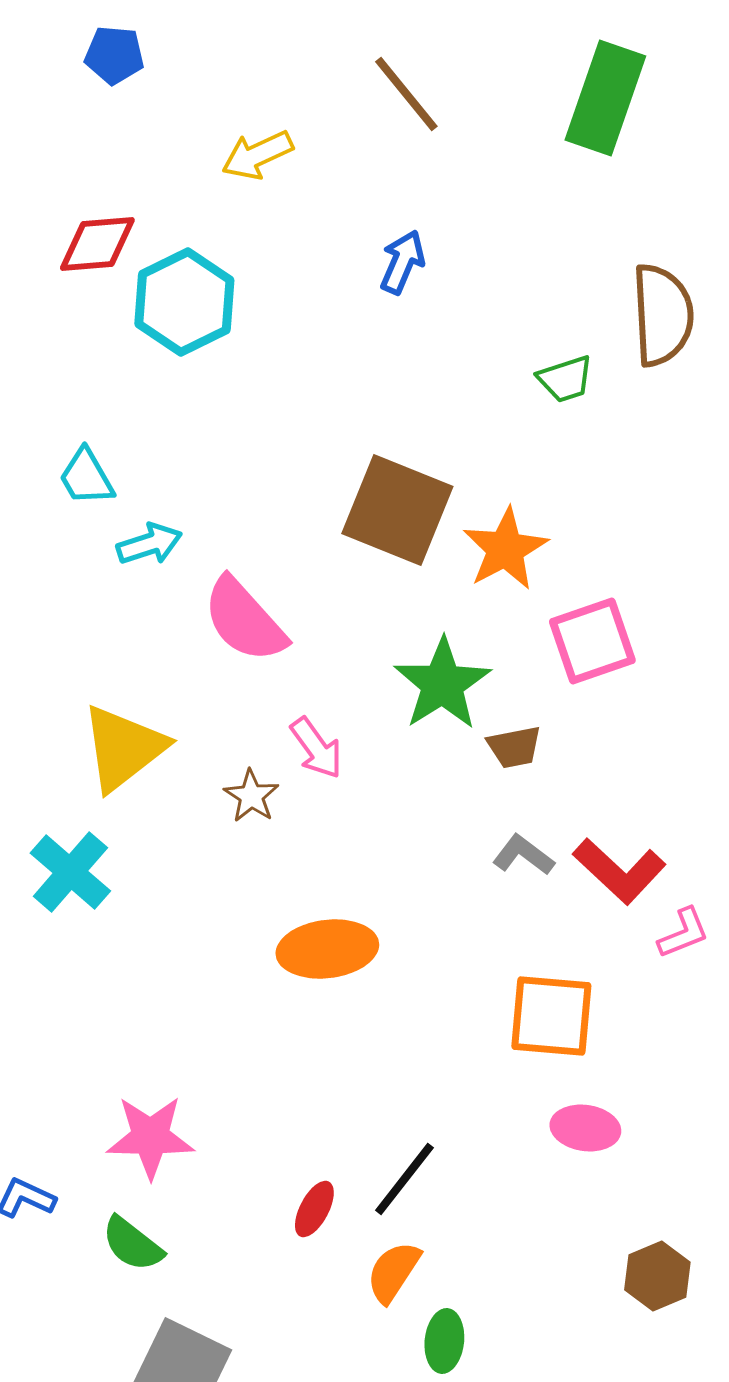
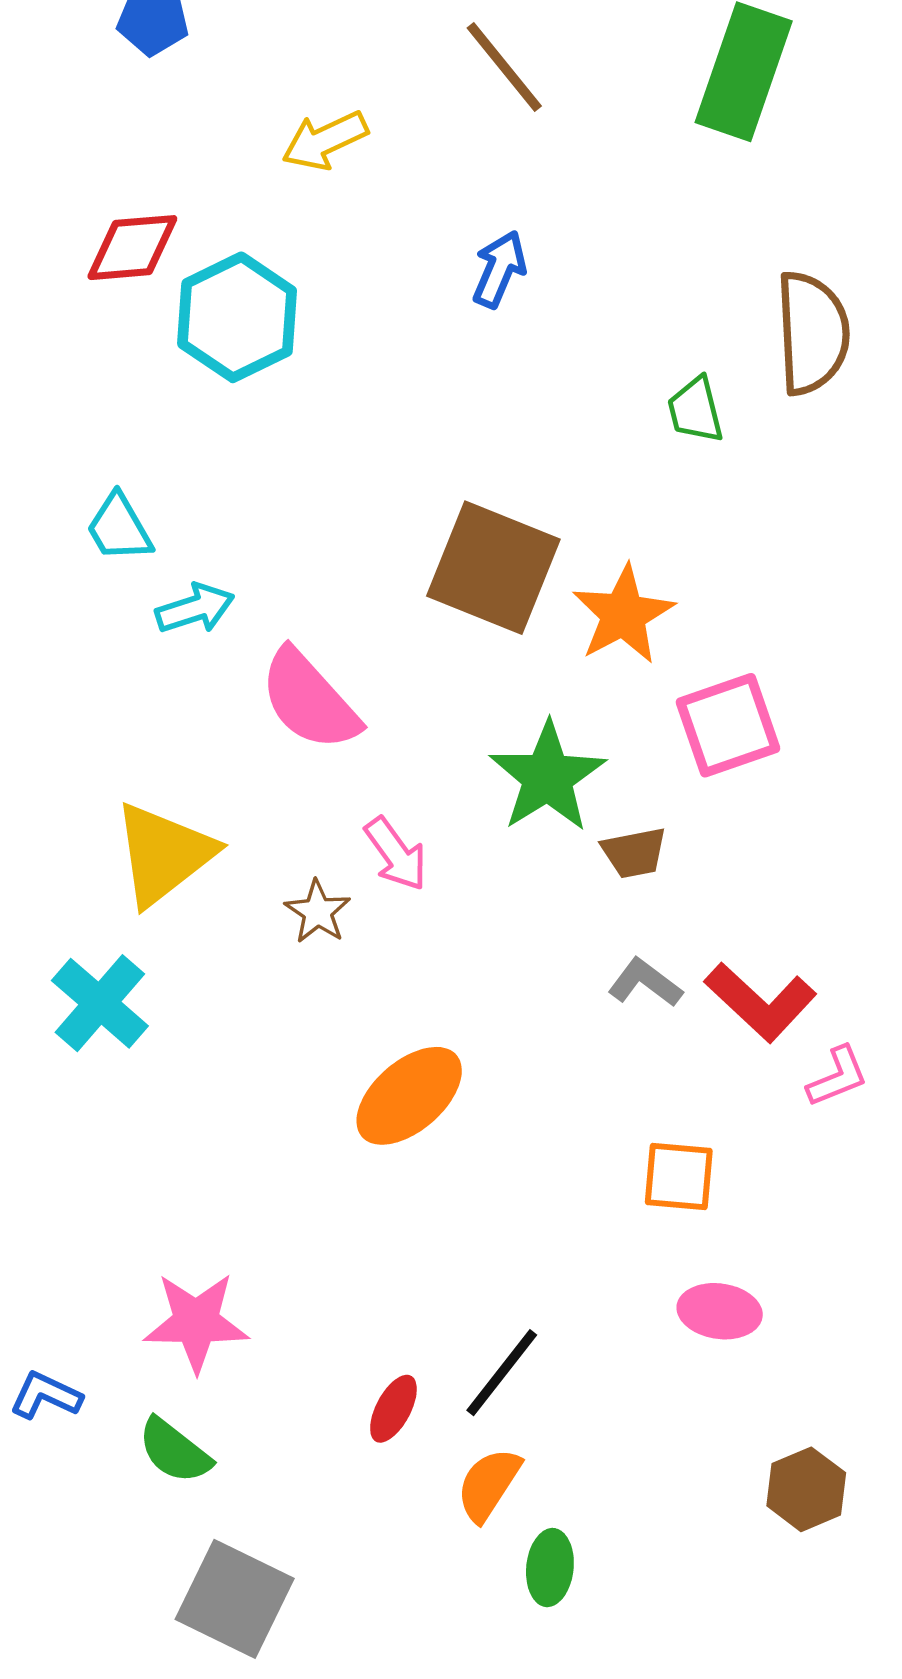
green trapezoid: (565, 379) -> (696, 410), turned 94
orange ellipse: (327, 949) -> (409, 1096), turned -34
orange square: (551, 1016) -> (679, 1176), size x0.7

